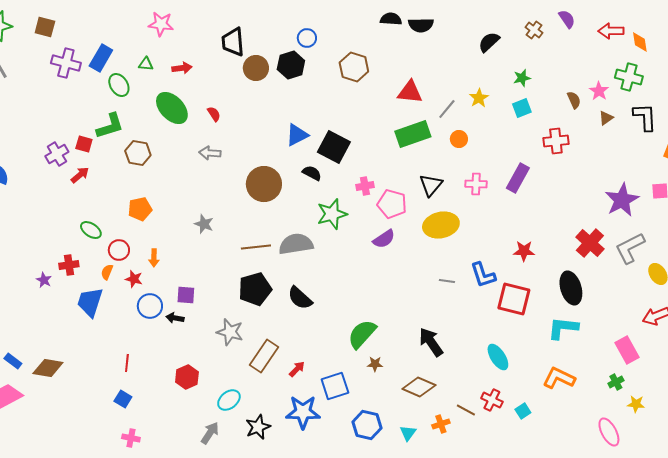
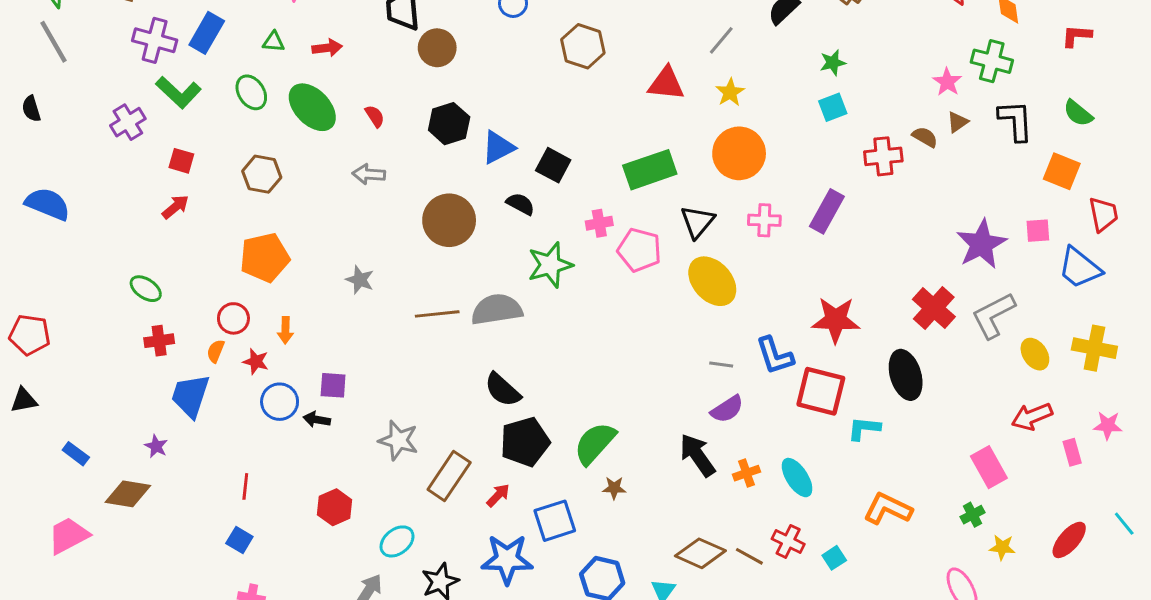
black hexagon: (291, 65) -> (449, 124), moved
green ellipse: (119, 85) -> (251, 92), moved
yellow star: (479, 98) -> (730, 92), moved
brown semicircle: (574, 100) -> (925, 137), moved, turned -36
gray line: (447, 109) -> (721, 40), moved
green L-shape: (110, 126) -> (178, 92), moved, turned 60
green rectangle: (413, 134) -> (650, 170), moved
orange circle: (459, 139) -> (739, 153), size x2.0
black square: (334, 147) -> (553, 165), size x0.7
purple cross: (57, 154) -> (128, 122), moved
orange pentagon: (140, 209) -> (265, 257), size x1.4
yellow ellipse: (441, 225) -> (712, 281), turned 60
green ellipse: (91, 230) -> (146, 289), moved
purple semicircle: (384, 239) -> (727, 409), moved
red star: (524, 251) -> (836, 320), size x1.5
purple star: (44, 280) -> (156, 446), moved
black pentagon: (255, 289) -> (525, 442), moved
cyan L-shape: (563, 328) -> (864, 428), moved, size x0.7
blue rectangle: (13, 361) -> (76, 454), moved
brown diamond: (419, 387) -> (700, 553), moved
orange cross: (441, 424) -> (746, 473), moved

